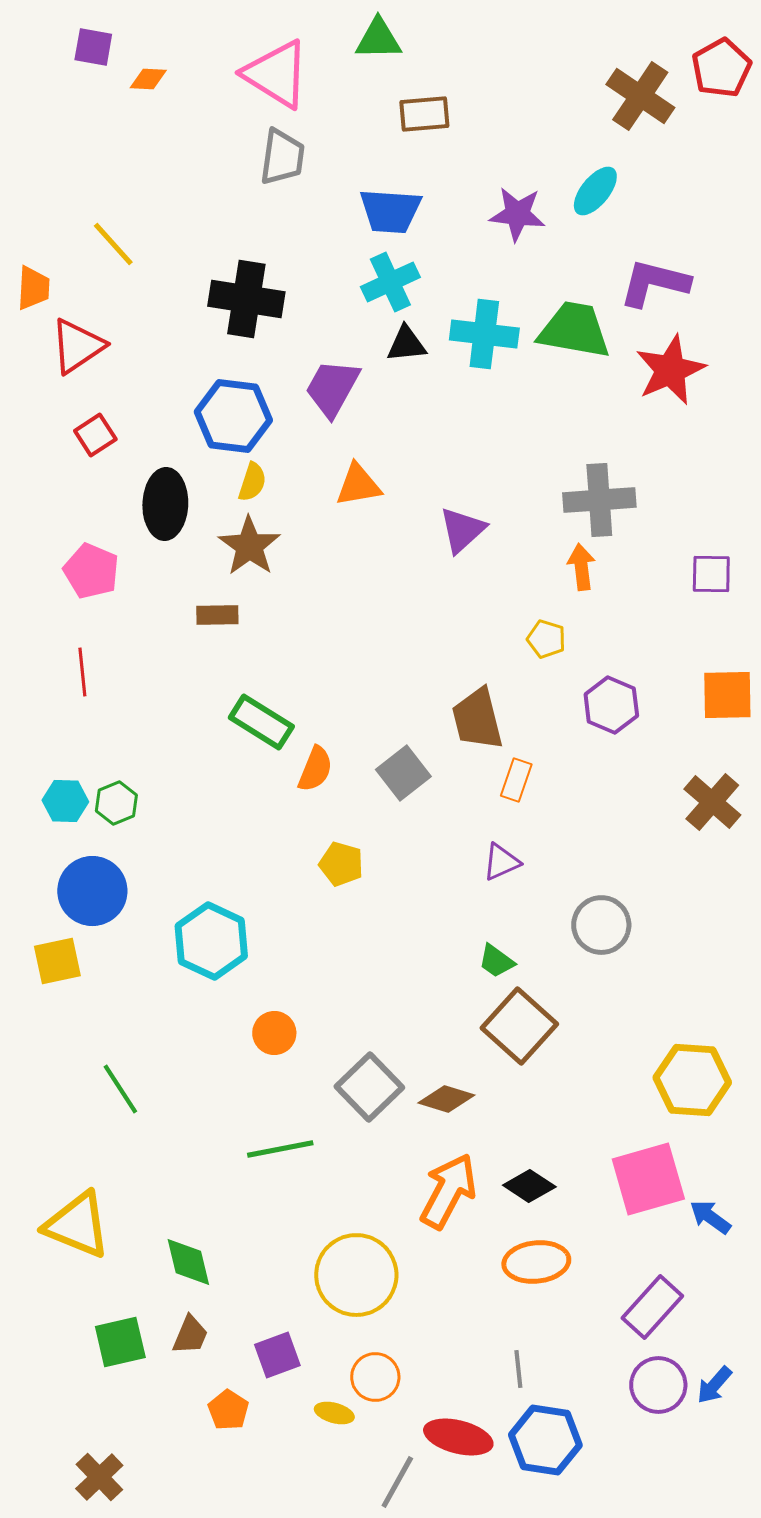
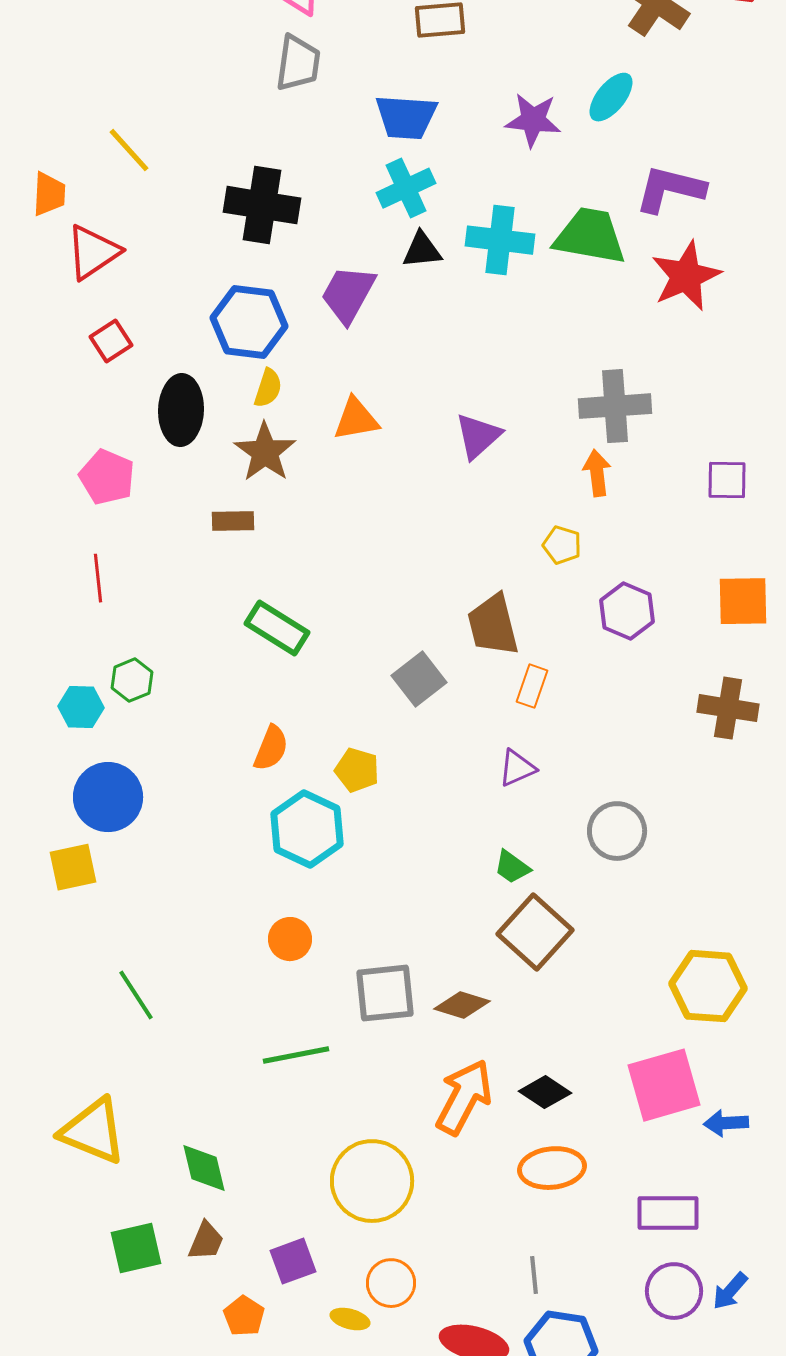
orange triangle: (358, 485) -> (356, 419), moved
orange semicircle: (315, 769) -> (271, 748), moved
brown cross: (712, 802) -> (728, 708), turned -32
green hexagon: (116, 803) -> (132, 680), moved
cyan hexagon: (211, 941) -> (307, 829), moved
gray square: (369, 1087) -> (385, 993), turned 38
blue arrow: (710, 1217) -> (726, 1123), turned -39
purple rectangle: (652, 1307) -> (668, 1213), turned 48

